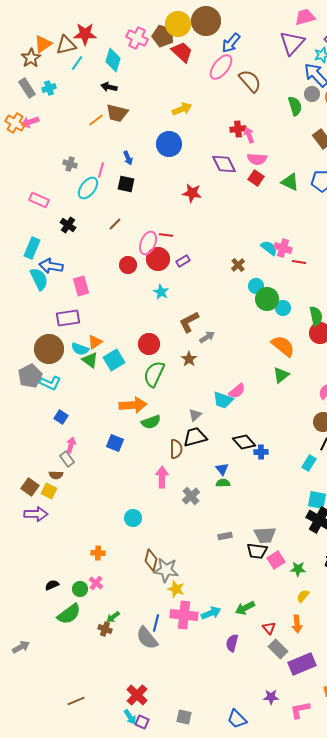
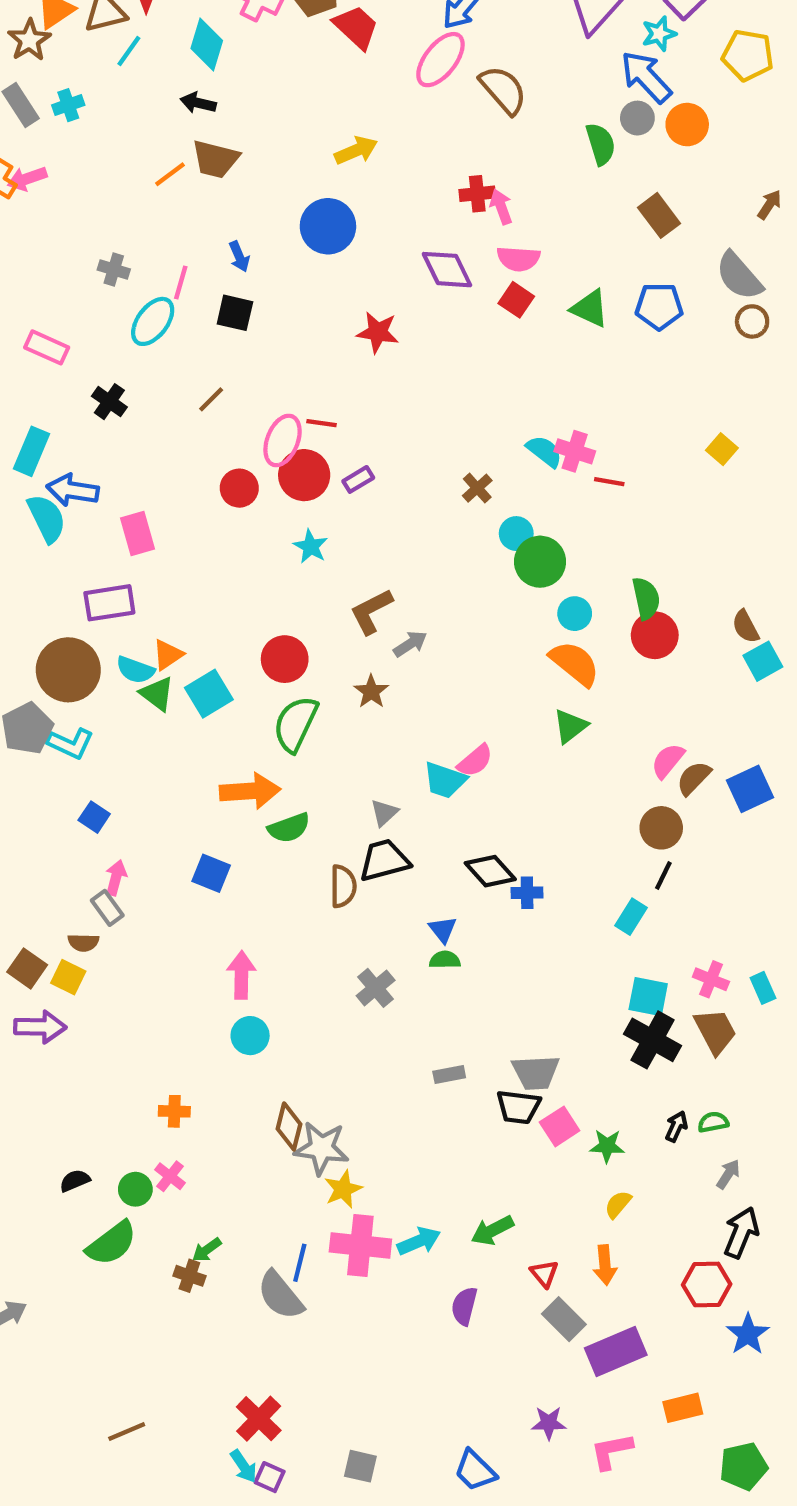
cyan circle: (283, 308) -> (575, 614), moved
pink arrow: (162, 477) -> (241, 975), moved
yellow star: (176, 589) -> (343, 1189), turned 30

